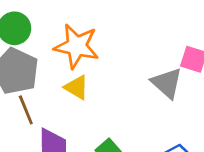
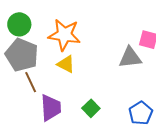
gray triangle: (167, 83) -> (130, 58), turned -45

